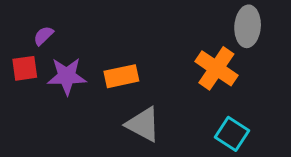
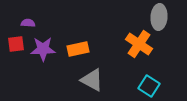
purple semicircle: (43, 36) -> (28, 23), turned 48

